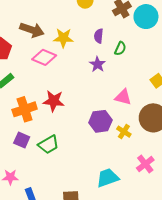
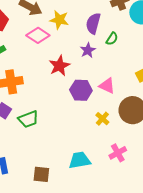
purple semicircle: (99, 36) -> (93, 23), size x1.5
red star: (54, 101) -> (59, 66), moved, turned 30
purple hexagon: (100, 121) -> (81, 90), moved

